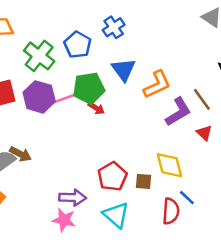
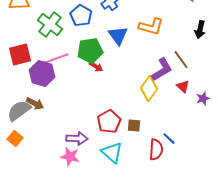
orange L-shape: (157, 84) -> (151, 27), moved, turned 40
purple hexagon: (39, 97) -> (42, 74), moved
pink line: (65, 98) -> (56, 59), moved
yellow diamond: (170, 165) -> (149, 89), moved, turned 50

